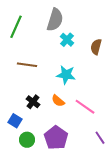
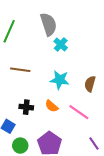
gray semicircle: (55, 20) -> (49, 24), turned -35
brown semicircle: (96, 47) -> (90, 84), moved
black cross: (33, 102) -> (26, 107), turned -32

